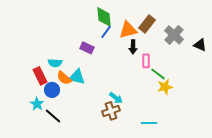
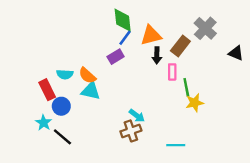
brown rectangle: (147, 24) -> (180, 46), moved
gray cross: (174, 35) -> (205, 28), moved
purple rectangle: (87, 48) -> (116, 57), moved, turned -56
green line: (158, 74) -> (186, 87), turned 42
orange semicircle: (64, 78) -> (87, 76), moved

